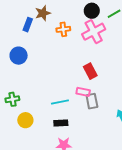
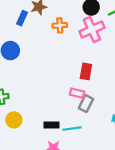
red rectangle: (90, 71) -> (86, 71), turned 35
gray rectangle: (92, 101) -> (86, 104), turned 35
cyan line: (60, 102) -> (72, 129), moved

